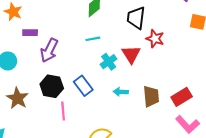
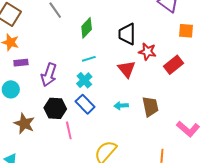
purple rectangle: (30, 33) -> (21, 63), moved
cyan cross: (109, 62) -> (84, 80), moved
red rectangle: (182, 97) -> (173, 65), moved

